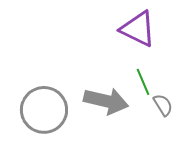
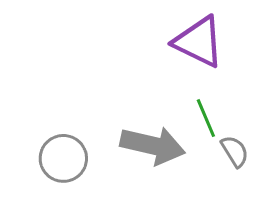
gray circle: (44, 110) -> (63, 158), size x0.7

